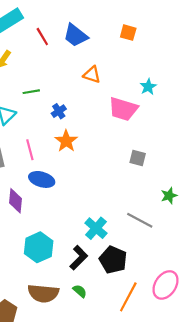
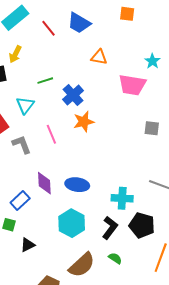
blue cross: (59, 111) -> (73, 95), size x1.5
orange star: (66, 141) -> (84, 122), turned 30
blue ellipse: (42, 179) -> (77, 185), moved
cyan cross: (96, 228) -> (122, 198), turned -30
brown semicircle: (43, 293) -> (82, 265), turned -40

